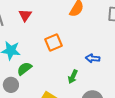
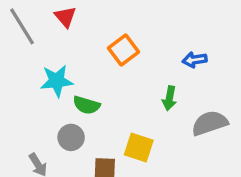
green semicircle: (24, 69) -> (86, 105), turned -112

